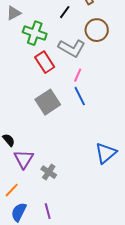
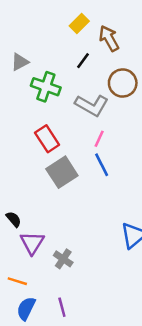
red rectangle: (45, 62) -> (47, 139), moved
orange line: (12, 190) -> (17, 281), turned 63

